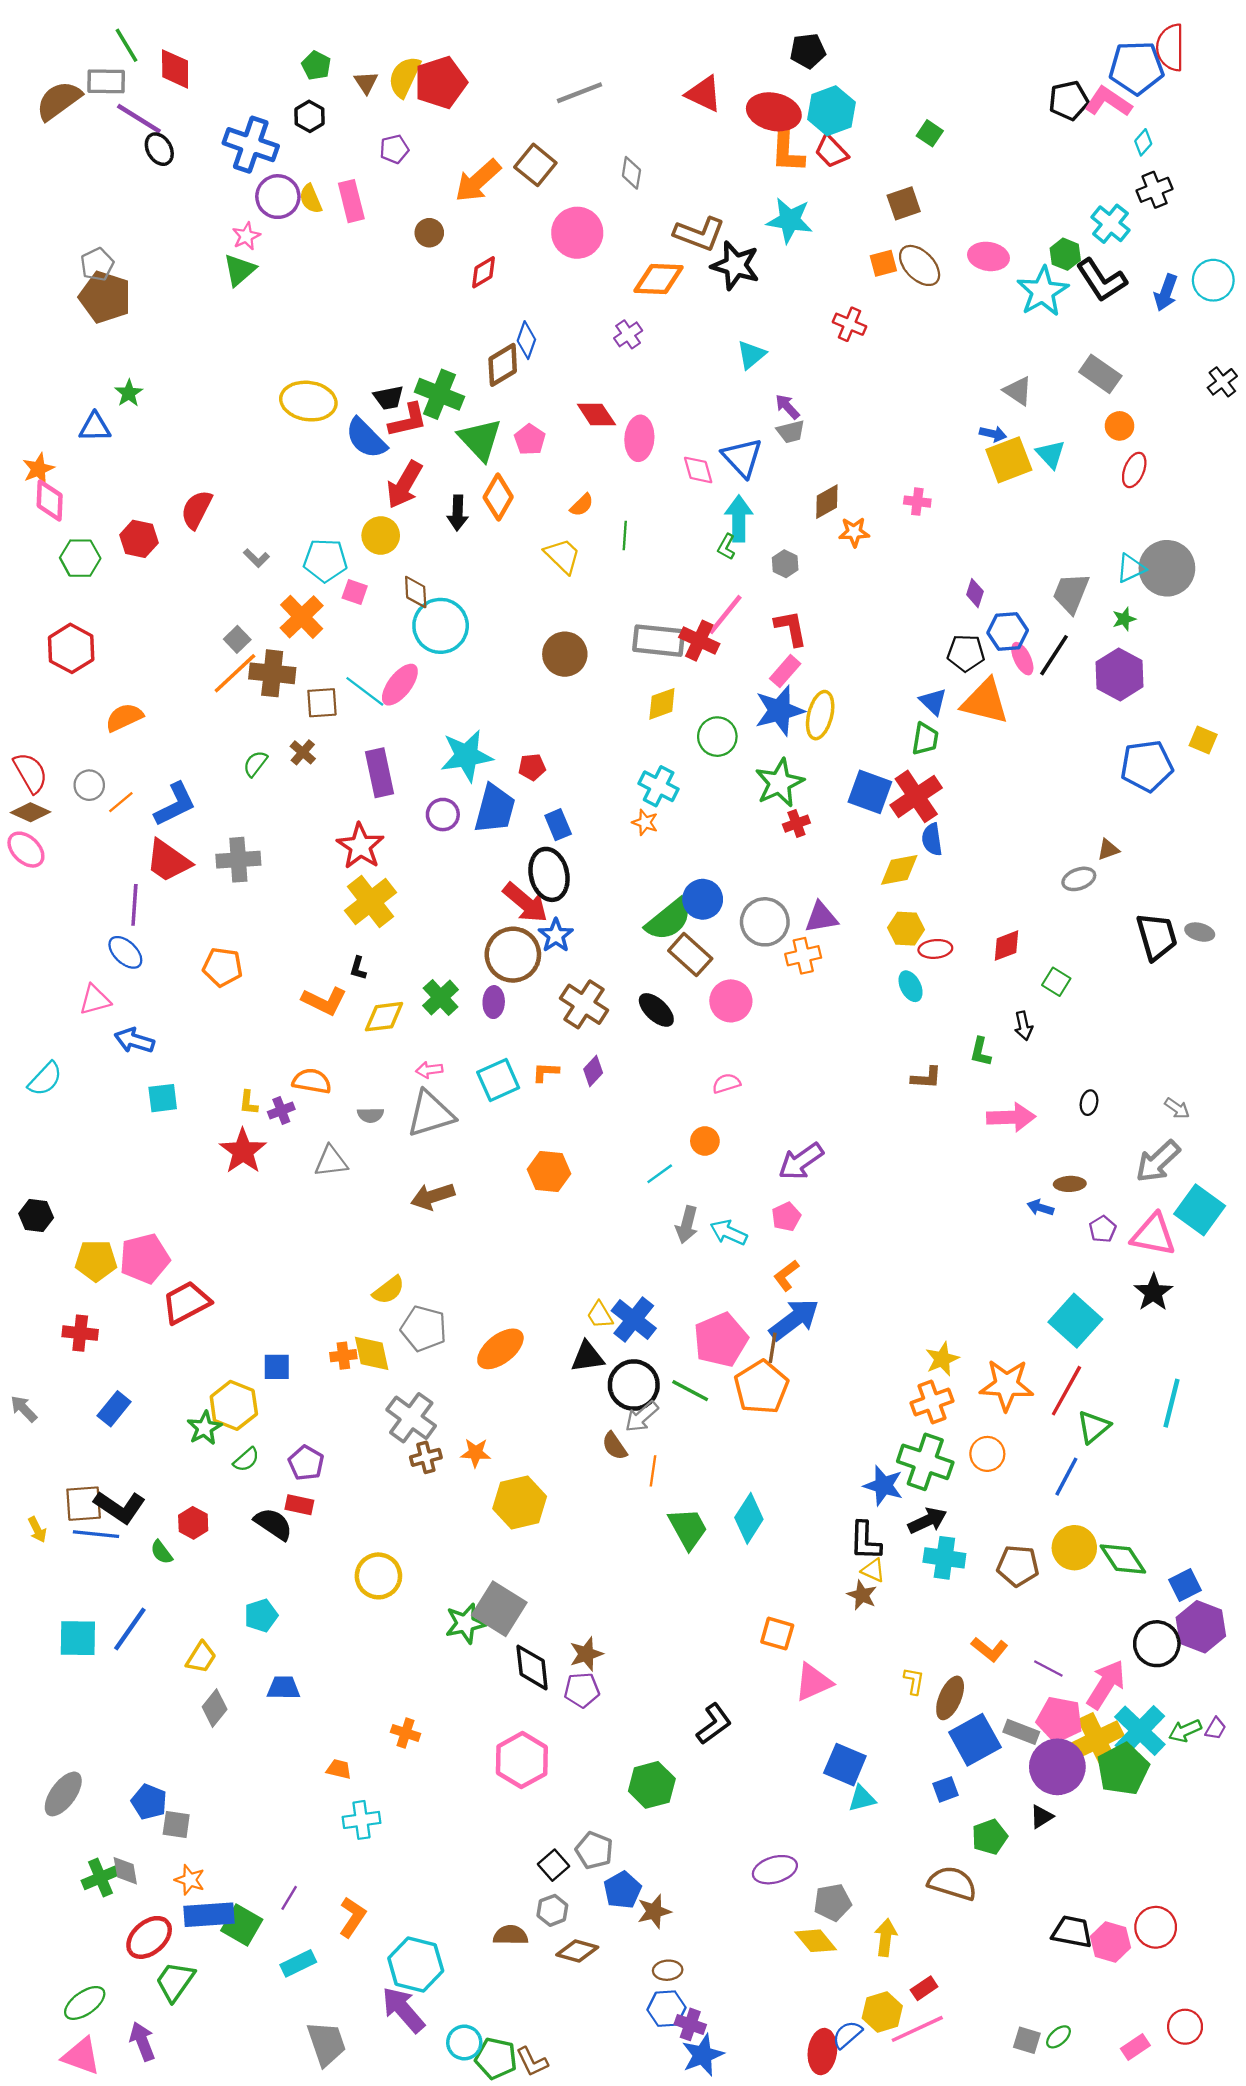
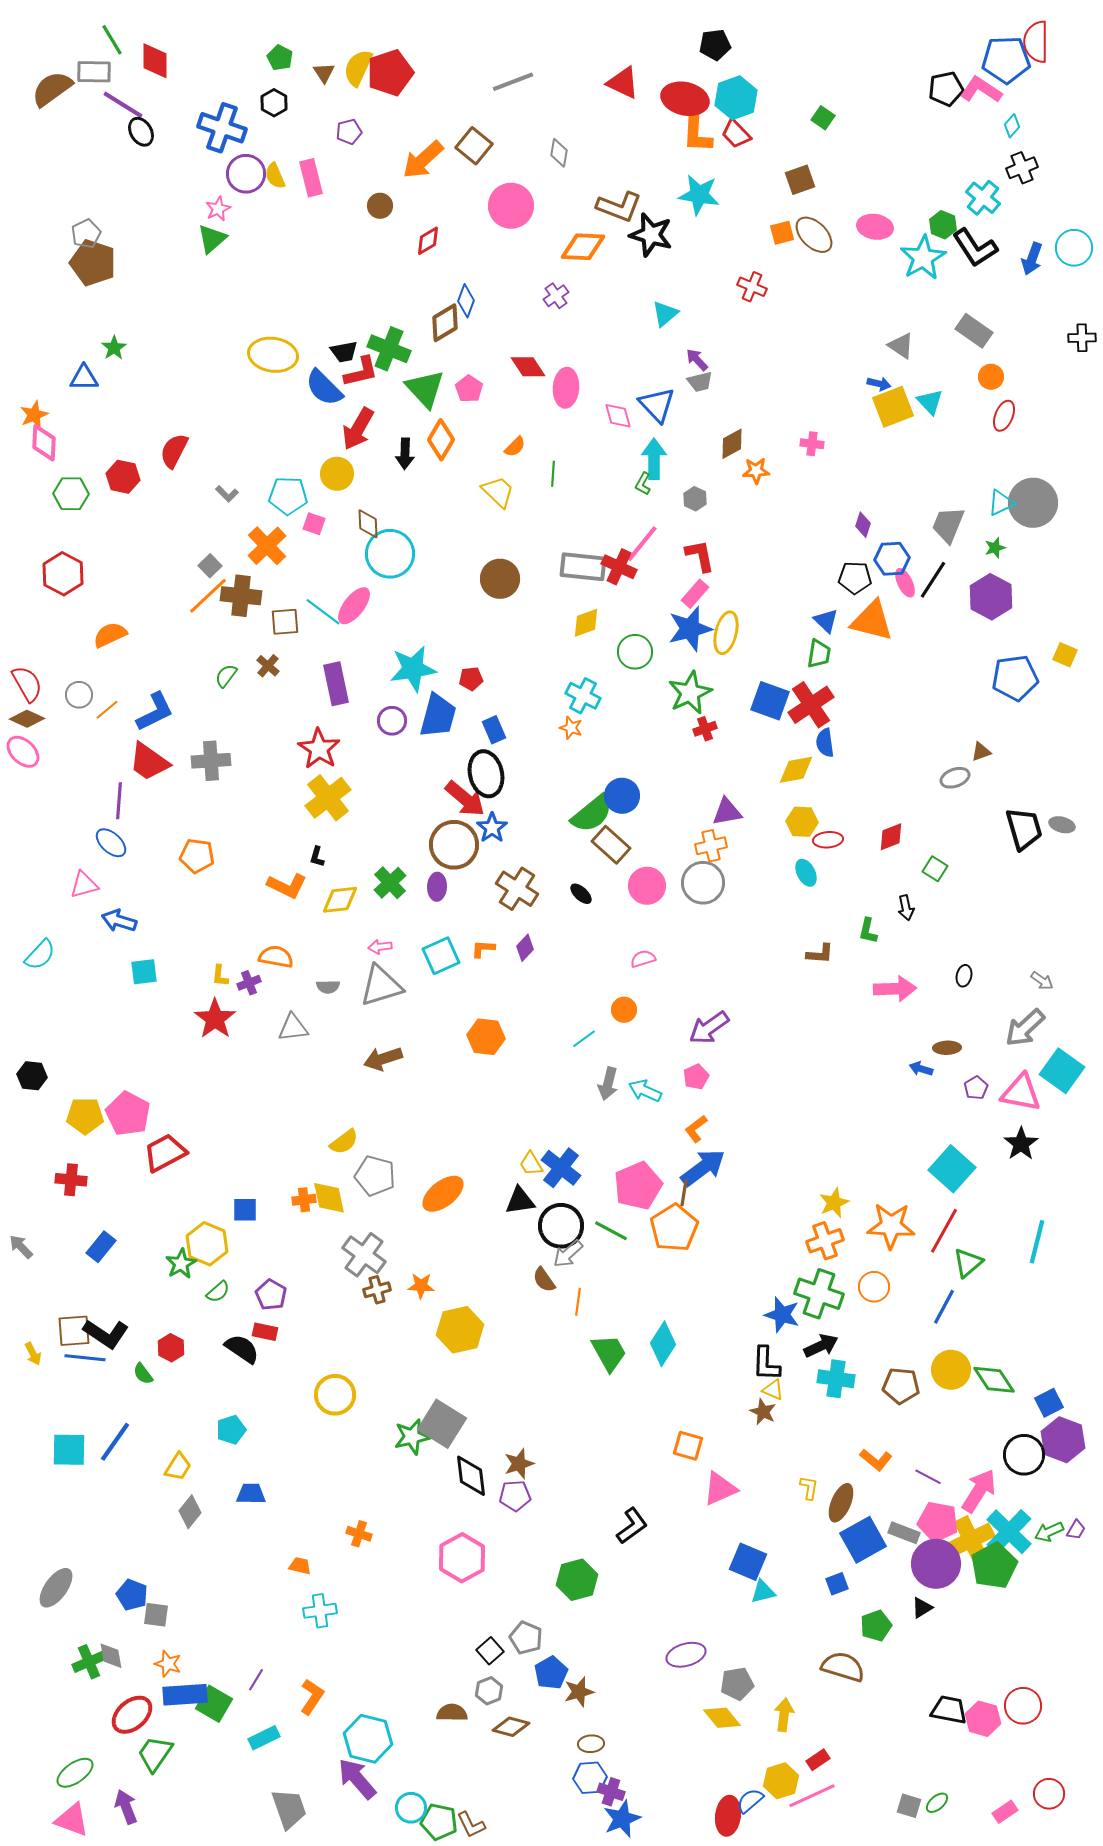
black cross: (1222, 382) -> (1082, 338), turned 36
gray circle: (765, 922) -> (703, 883), moved
black ellipse: (656, 1010) -> (581, 894), size x0.7
pink pentagon: (145, 1258) -> (128, 1114), turned -30

